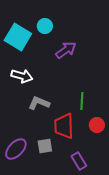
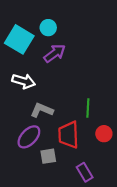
purple arrow: (66, 50) -> (55, 53), moved
purple ellipse: (16, 149) -> (29, 137), moved

